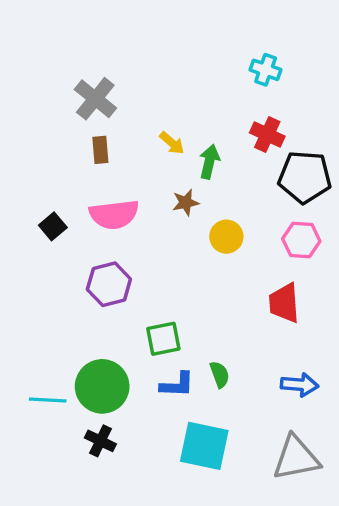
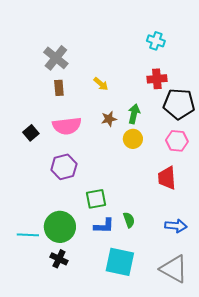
red cross: (267, 134) -> (157, 79), turned -30
green arrow: (209, 162) -> (134, 114), moved
gray triangle: (296, 458) -> (174, 269), turned 40

